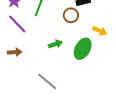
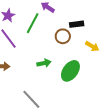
yellow arrow: (100, 31) -> (92, 46), moved

